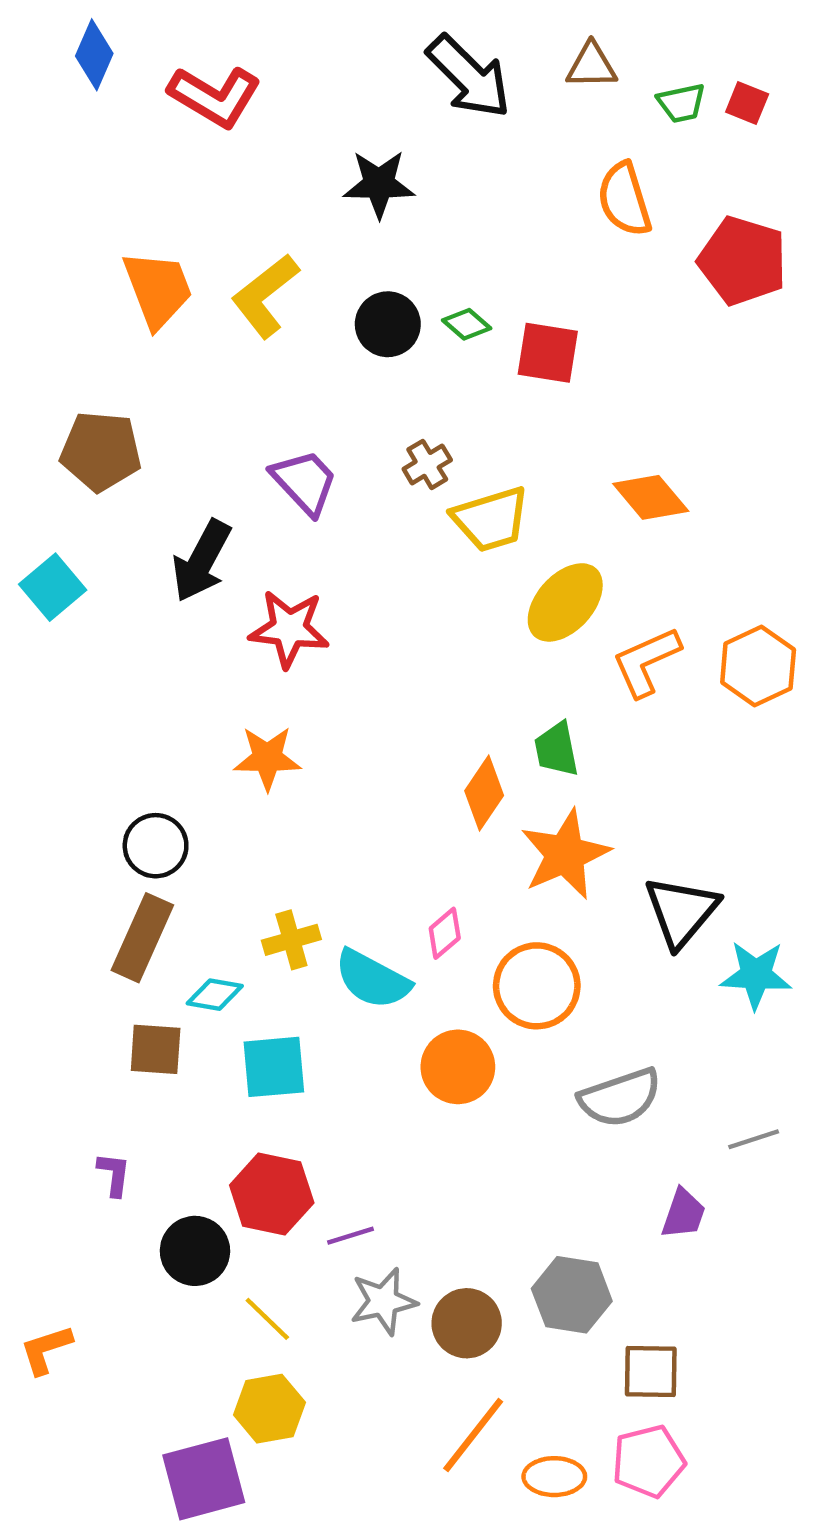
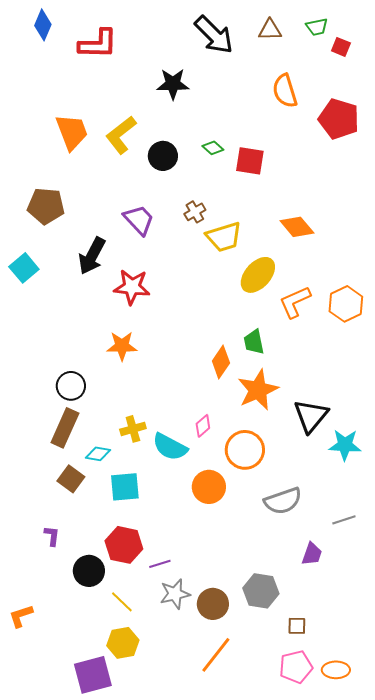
red L-shape: (215, 96) -> (98, 44), turned -30
green trapezoid: (681, 103) -> (317, 27), moved
black circle: (388, 324) -> (163, 156), moved
brown square: (156, 1049) -> (71, 479), turned 32
brown square: (651, 1371) -> (297, 626), size x0.7
orange ellipse: (554, 1477) -> (336, 670), moved

